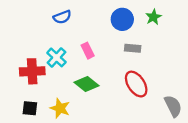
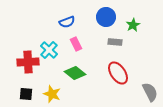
blue semicircle: (62, 17) -> (67, 22), moved
green star: (153, 17) -> (133, 25), moved

